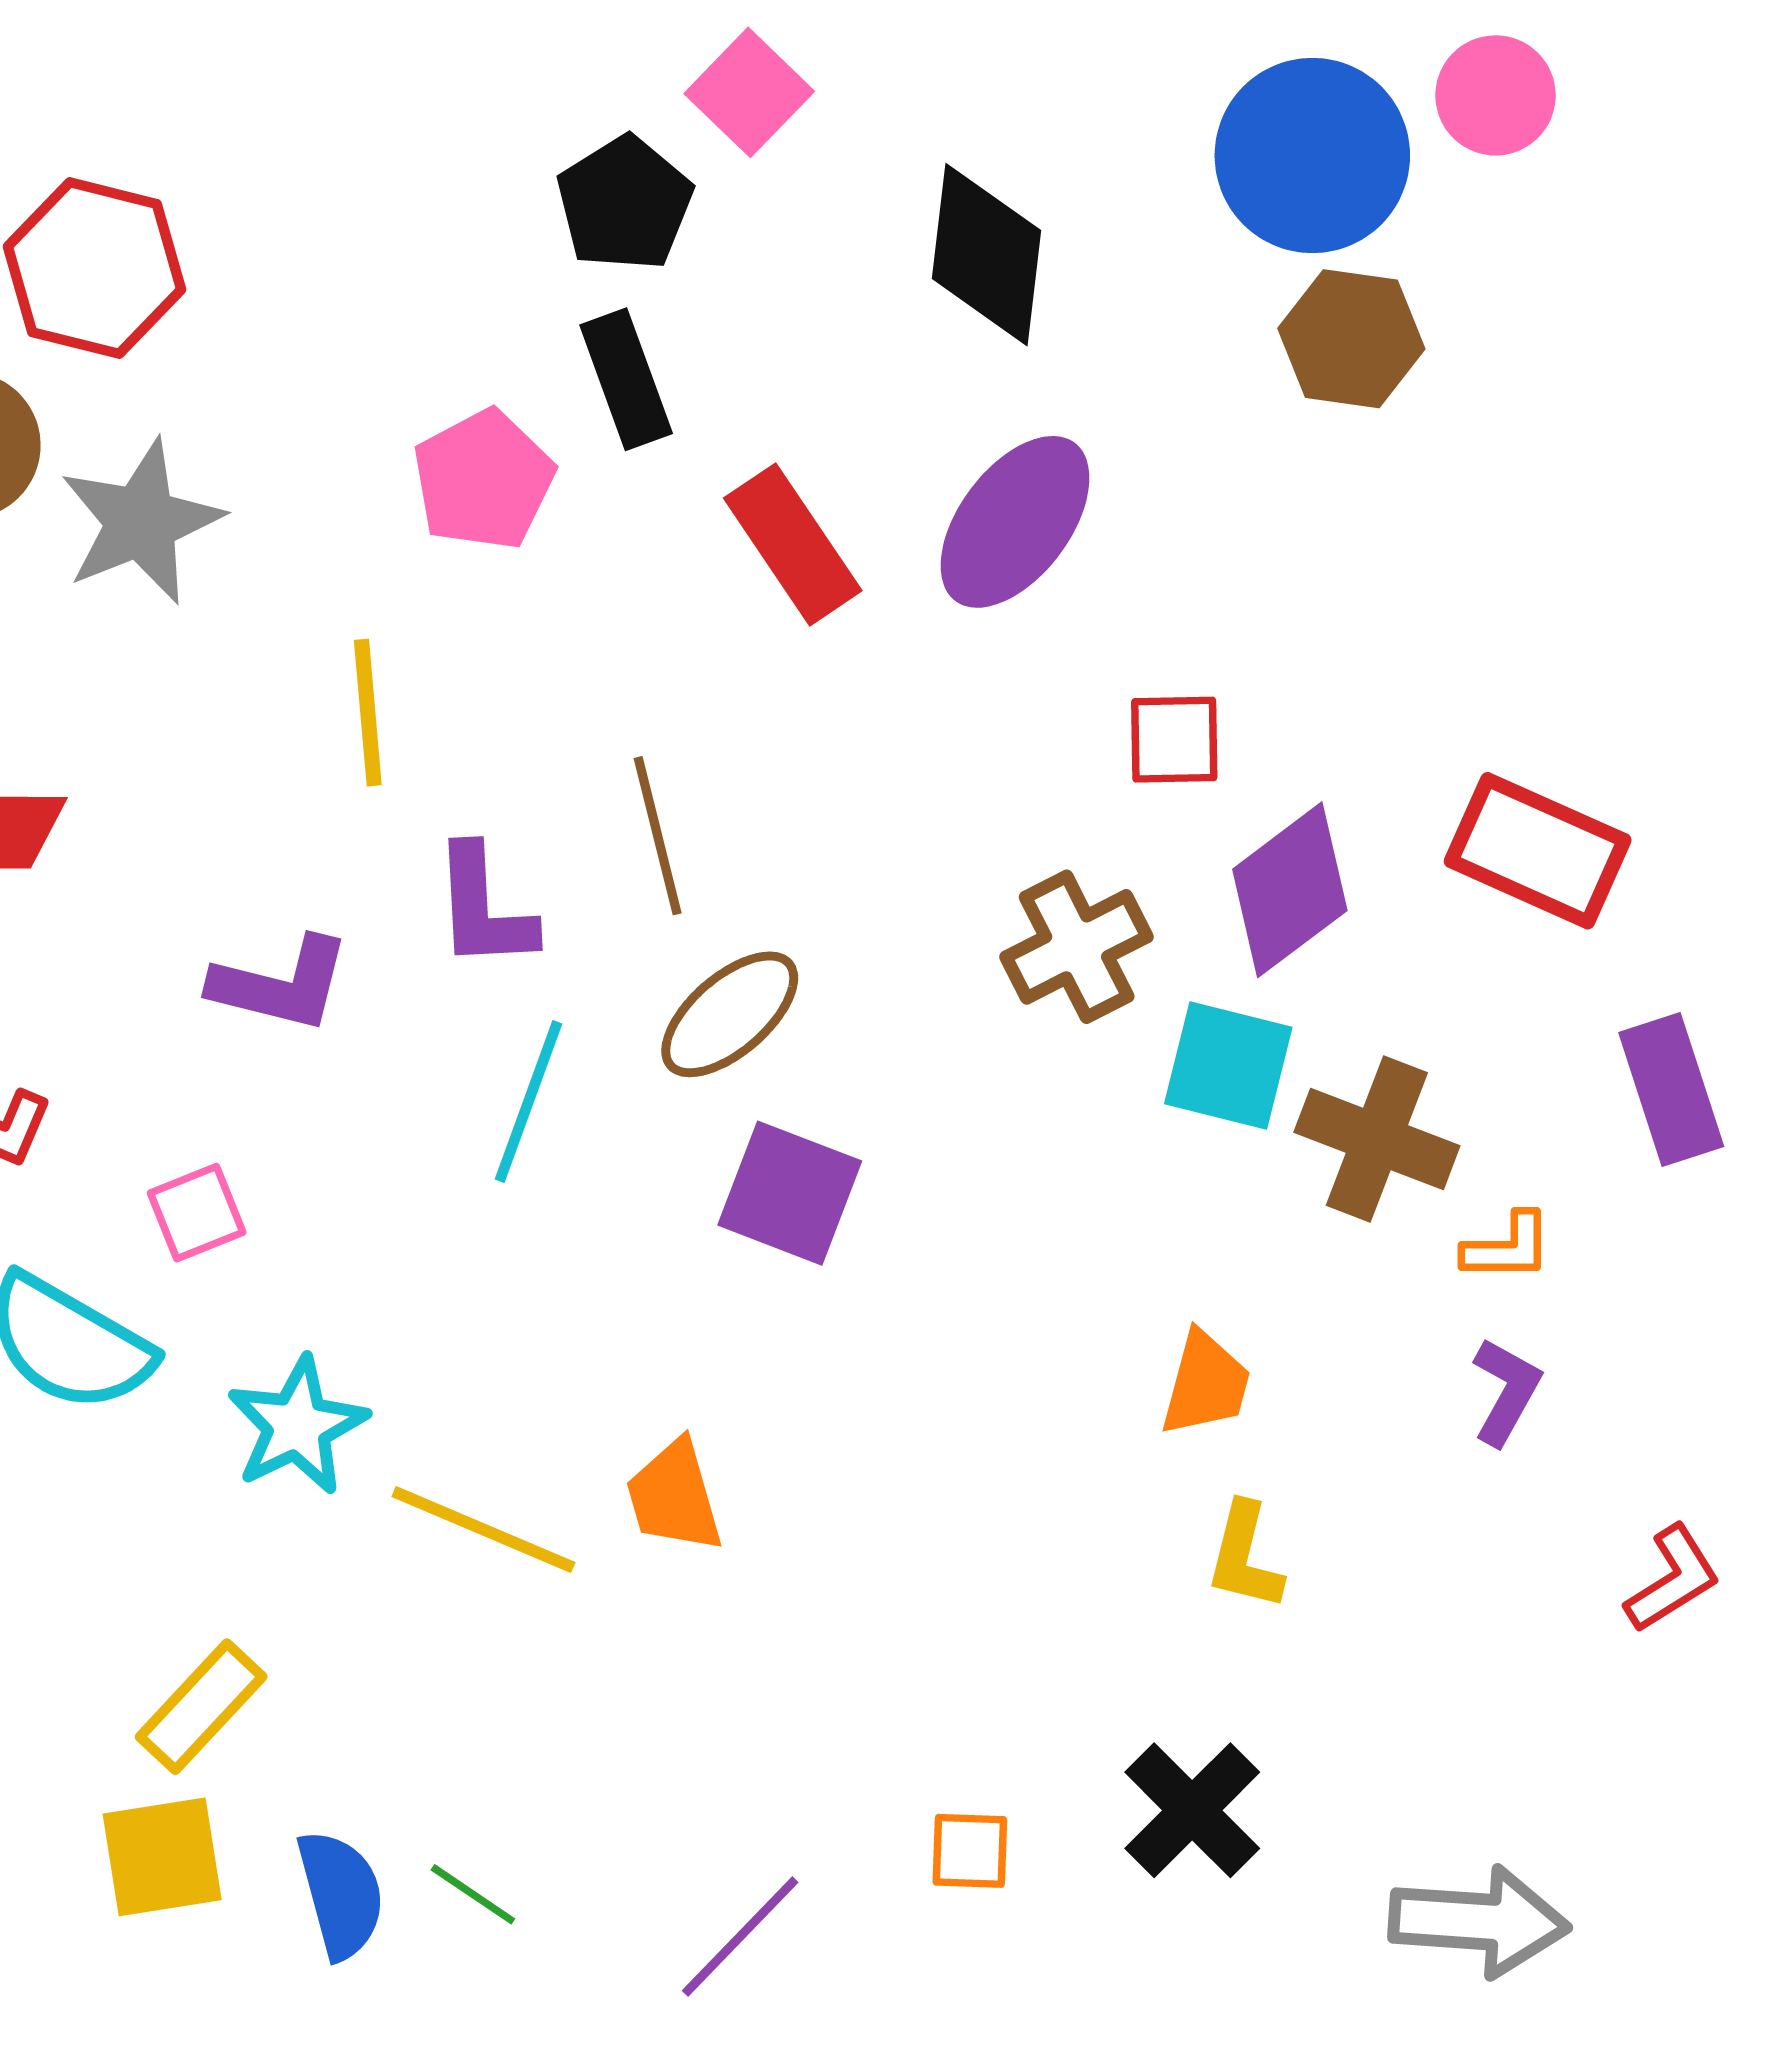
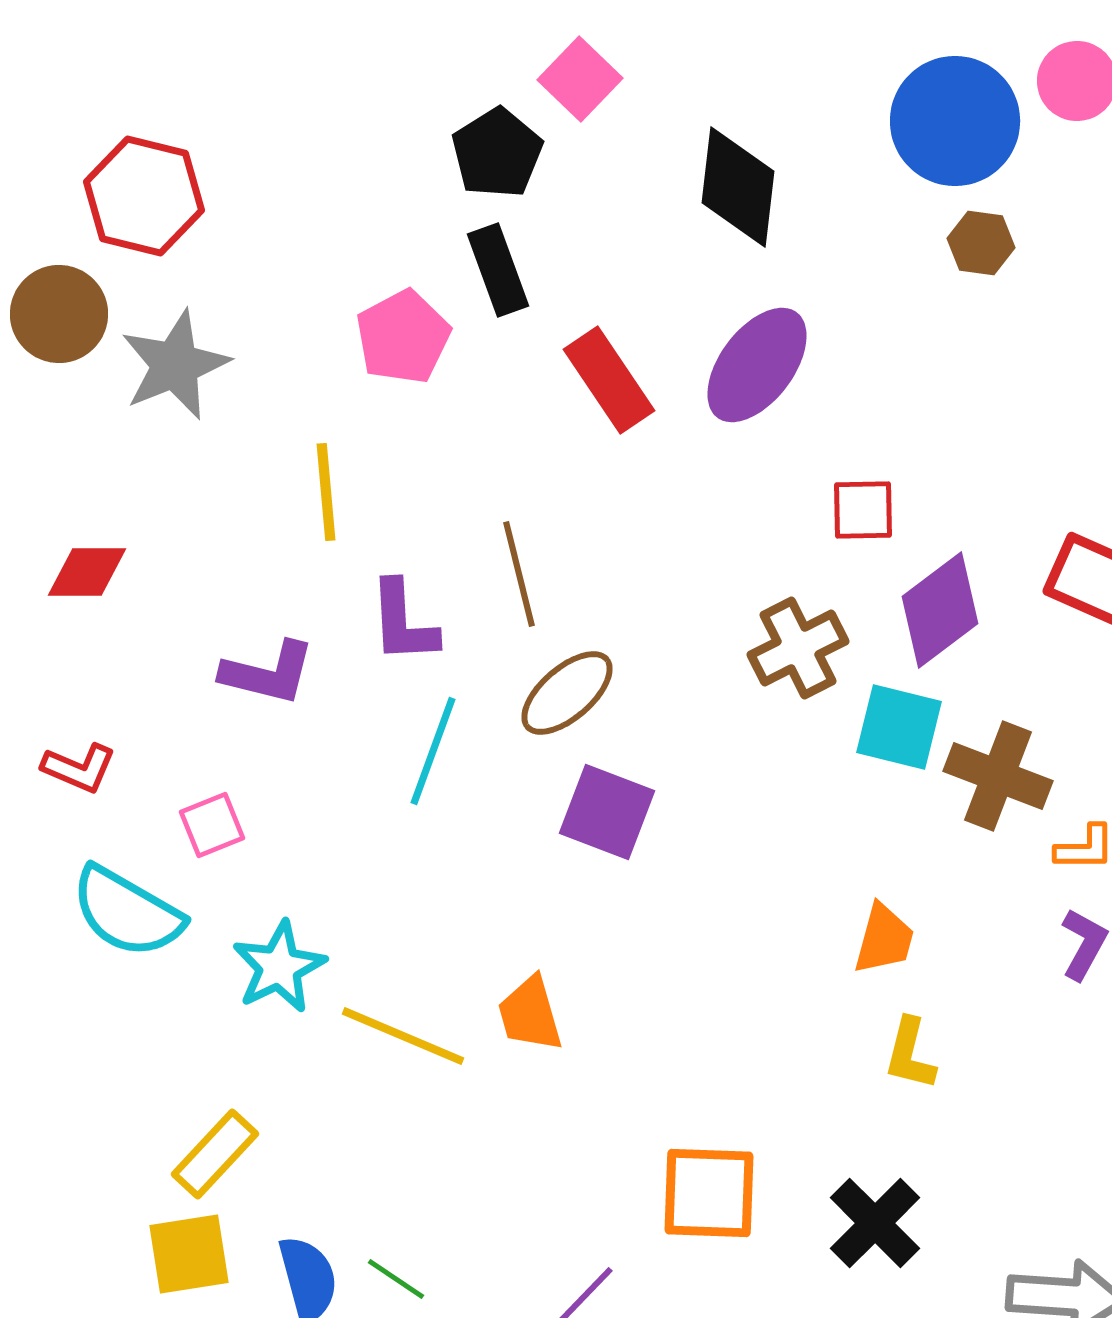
brown hexagon: (1351, 339) -> (981, 243), size x0.7
orange square: (970, 1851) -> (709, 1193), moved, size x1.8

